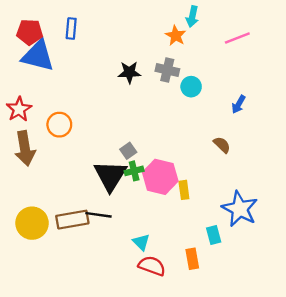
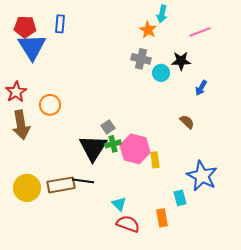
blue triangle: (38, 56) -> (32, 47), turned 44
black star: (129, 72) -> (181, 61), moved

